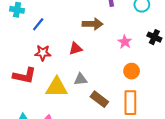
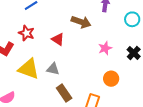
red triangle: (76, 49) -> (58, 39), turned 32
orange circle: (132, 71) -> (111, 79), moved

